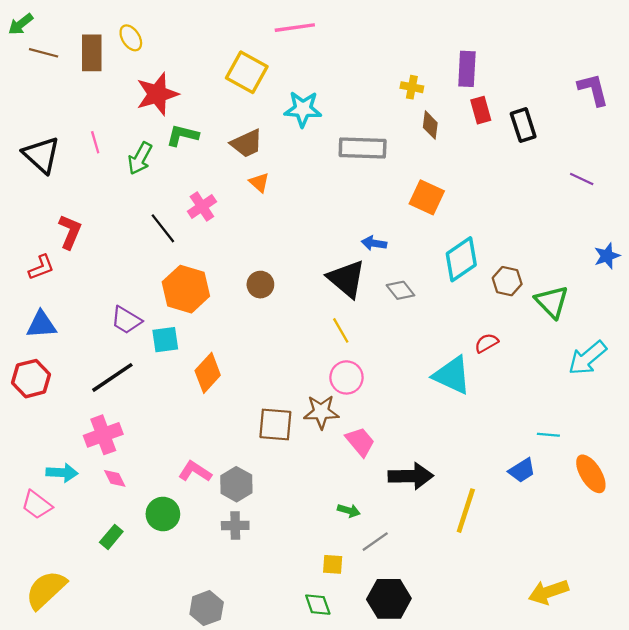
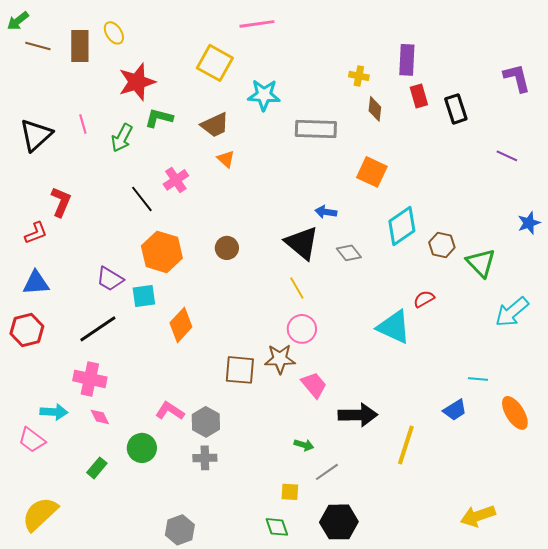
black triangle: (41, 155) -> (36, 135), turned 36
pink cross: (103, 435) -> (90, 379), turned 32

